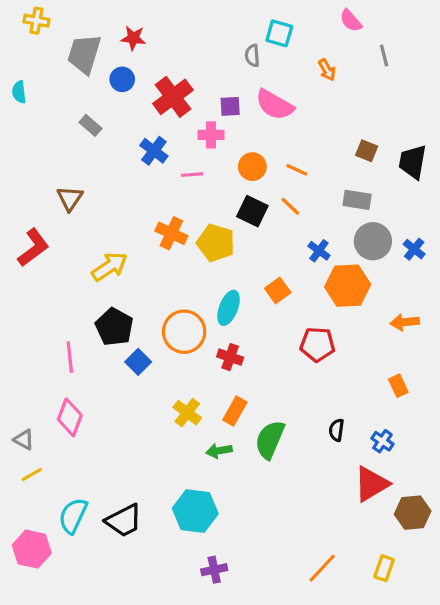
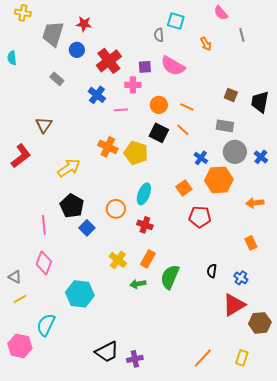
orange square: (278, 290) -> (184, 188), moved
orange circle: (184, 332) -> (116, 209), size x0.7
cyan hexagon: (195, 511) -> (80, 294), moved
black trapezoid: (124, 521) -> (107, 352), moved

